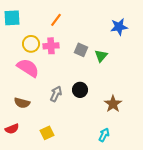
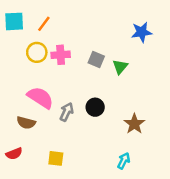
orange line: (56, 20) -> (44, 24), moved
pink semicircle: (28, 68) -> (40, 98), moved
yellow square: (47, 133) -> (56, 158), turned 32

